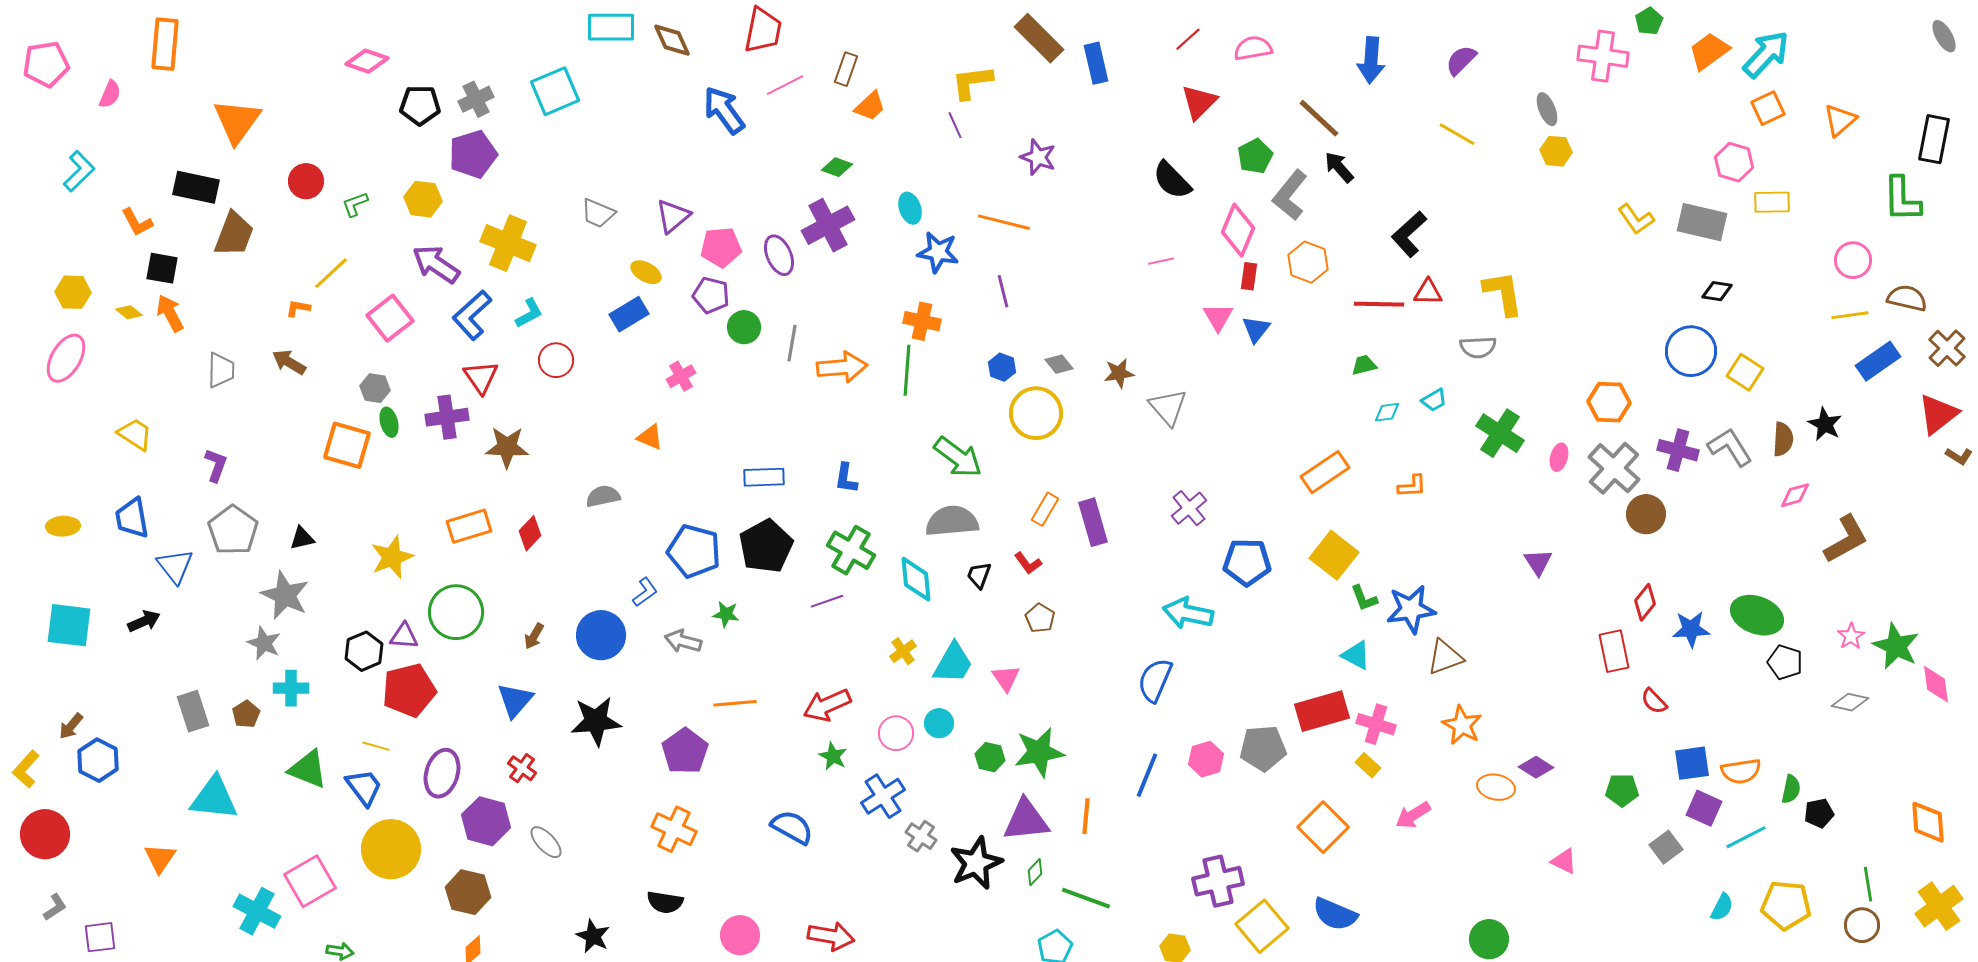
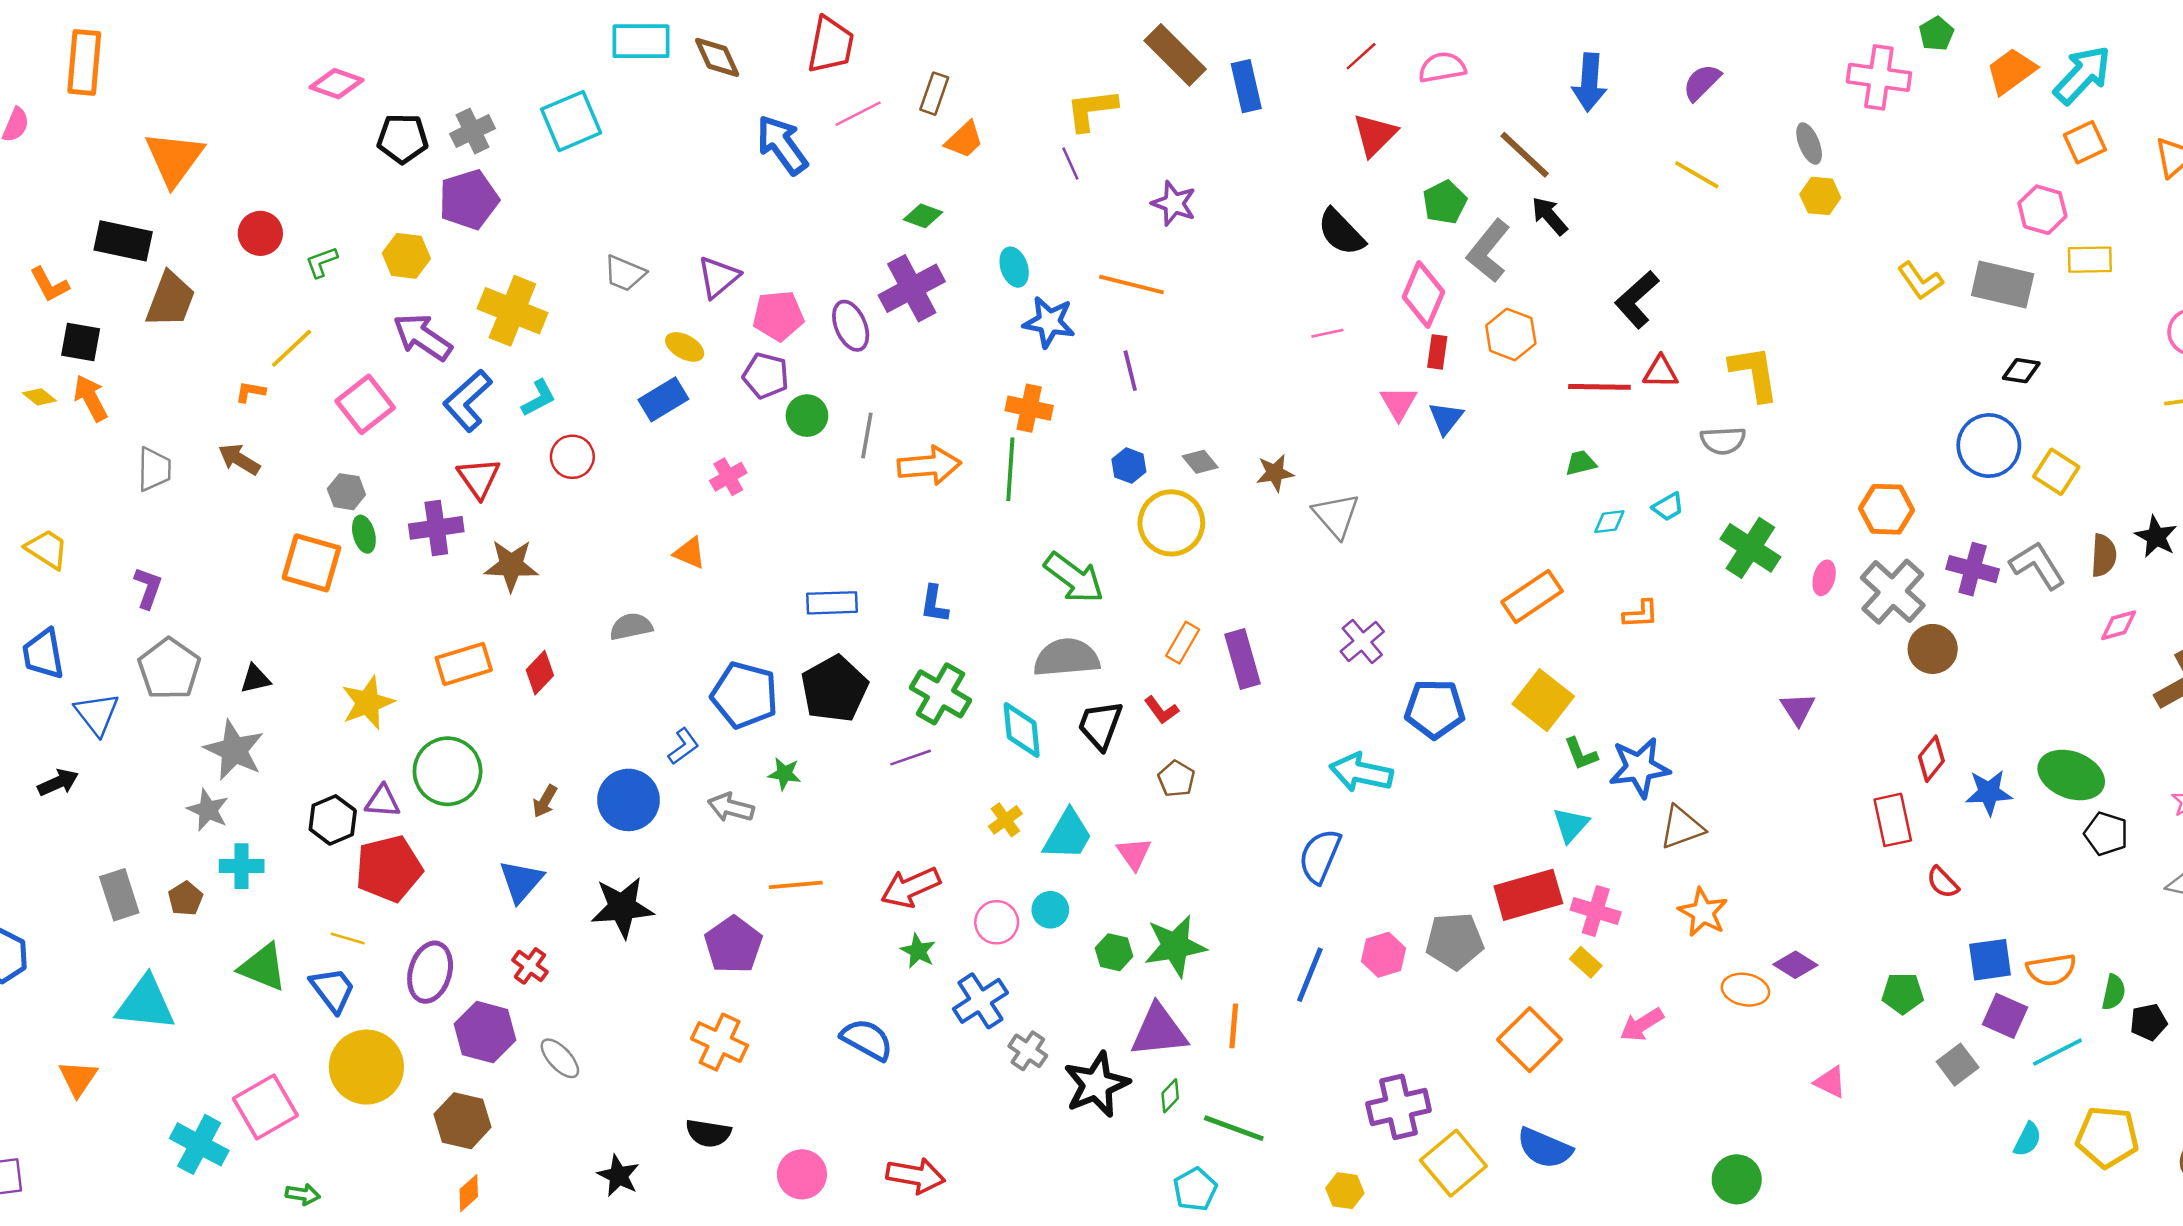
black trapezoid: (979, 575) -> (1100, 725), size x1.5
cyan triangle: (1356, 655) -> (1571, 825), turned 44

